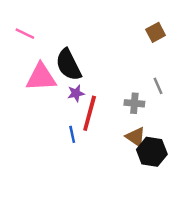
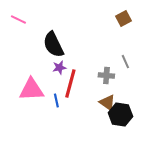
pink triangle: (41, 77) -> (31, 90), moved

